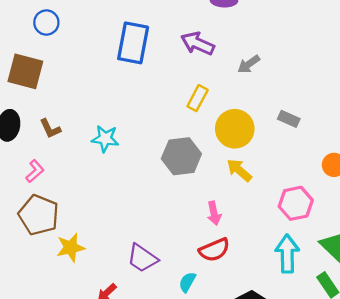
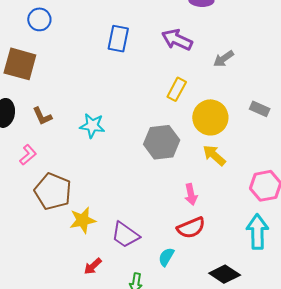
blue rectangle: (133, 43) -> (118, 39), size x0.7
brown pentagon: (39, 215) -> (53, 191), moved
yellow star: (71, 248) -> (83, 220), moved

